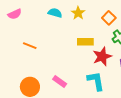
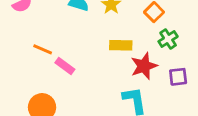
pink rectangle: (60, 82) -> (65, 66), moved

